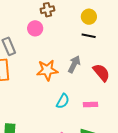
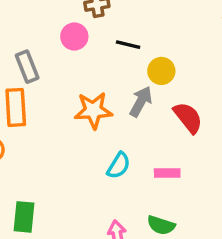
yellow circle: (89, 17) -> (161, 71), moved
black line: (89, 36) -> (128, 45), moved

